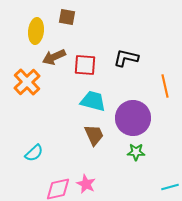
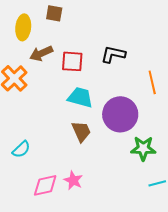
green star: (136, 152) -> (143, 148), moved, size x1.4

